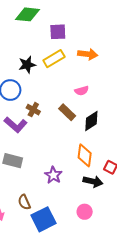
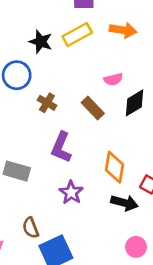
black star: (27, 65) -> (41, 42), turned 30
black diamond: (91, 121) -> (135, 103), moved
purple L-shape: (16, 125) -> (61, 147), moved, turned 70
pink circle: (85, 212) -> (136, 247), moved

